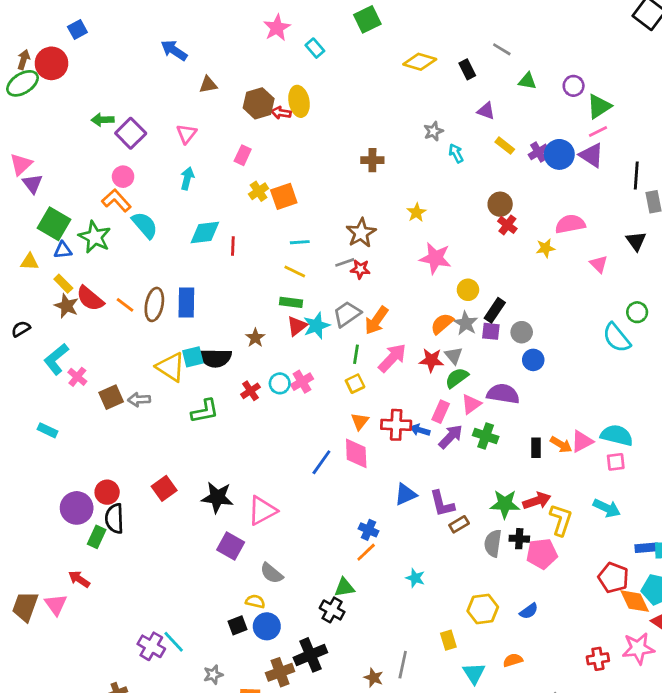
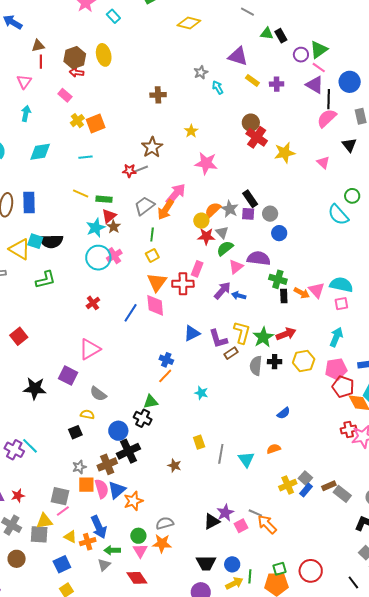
black rectangle: (467, 69) -> (281, 36), moved
purple circle: (574, 86) -> (301, 55), moved
purple triangle: (486, 111) -> (238, 56), size x1.5
red arrow: (281, 113) -> (77, 73), moved
pink line: (598, 131) -> (319, 68), turned 64
purple cross: (538, 152) -> (277, 84), turned 32
blue circle: (559, 154) -> (350, 82), moved
pink rectangle: (243, 155) -> (65, 95), turned -72
black line: (636, 176) -> (329, 99), moved
pink semicircle: (570, 224) -> (327, 118), moved, turned -30
red cross: (507, 225) -> (257, 137), size x1.5
cyan line: (300, 242) -> (86, 157), moved
red line: (233, 246) -> (41, 62), moved
yellow star: (545, 248) -> (285, 153), size x1.5
red star: (360, 269) -> (129, 171), moved
yellow line: (295, 272) -> (81, 193), moved
yellow circle: (468, 290) -> (201, 221), moved
black rectangle: (495, 310) -> (250, 199), turned -66
cyan star: (316, 326) -> (96, 228), moved
brown star: (255, 338) -> (114, 227), moved
cyan square: (193, 357) -> (35, 241), turned 35
pink arrow: (392, 358) -> (176, 194), moved
cyan circle: (280, 383) -> (98, 258), size x1.6
red cross: (251, 391) -> (93, 303), moved
pink rectangle: (441, 412) -> (197, 269), moved
orange triangle: (360, 421) -> (157, 282), size x1.5
blue arrow: (420, 430) -> (239, 296), moved
green cross: (486, 436) -> (278, 279), moved
pink triangle: (582, 441) -> (317, 290), turned -42
black star: (217, 497) -> (35, 388), moved
green star: (505, 504) -> (263, 337), turned -30
cyan arrow: (607, 508) -> (336, 337), turned -90
yellow L-shape: (561, 520) -> (242, 332), moved
pink pentagon: (542, 554) -> (336, 369), moved
yellow hexagon: (483, 609) -> (304, 361), moved
blue circle: (267, 626) -> (118, 431), moved
yellow rectangle: (448, 640) -> (199, 442), moved
red cross: (598, 659) -> (349, 429), moved
gray line: (403, 665) -> (221, 454), moved
gray star: (213, 675) -> (79, 467), moved

